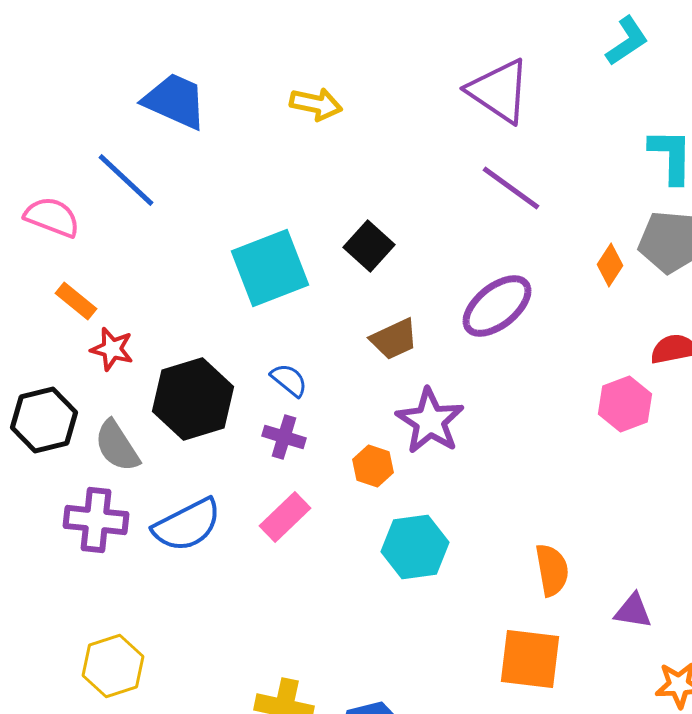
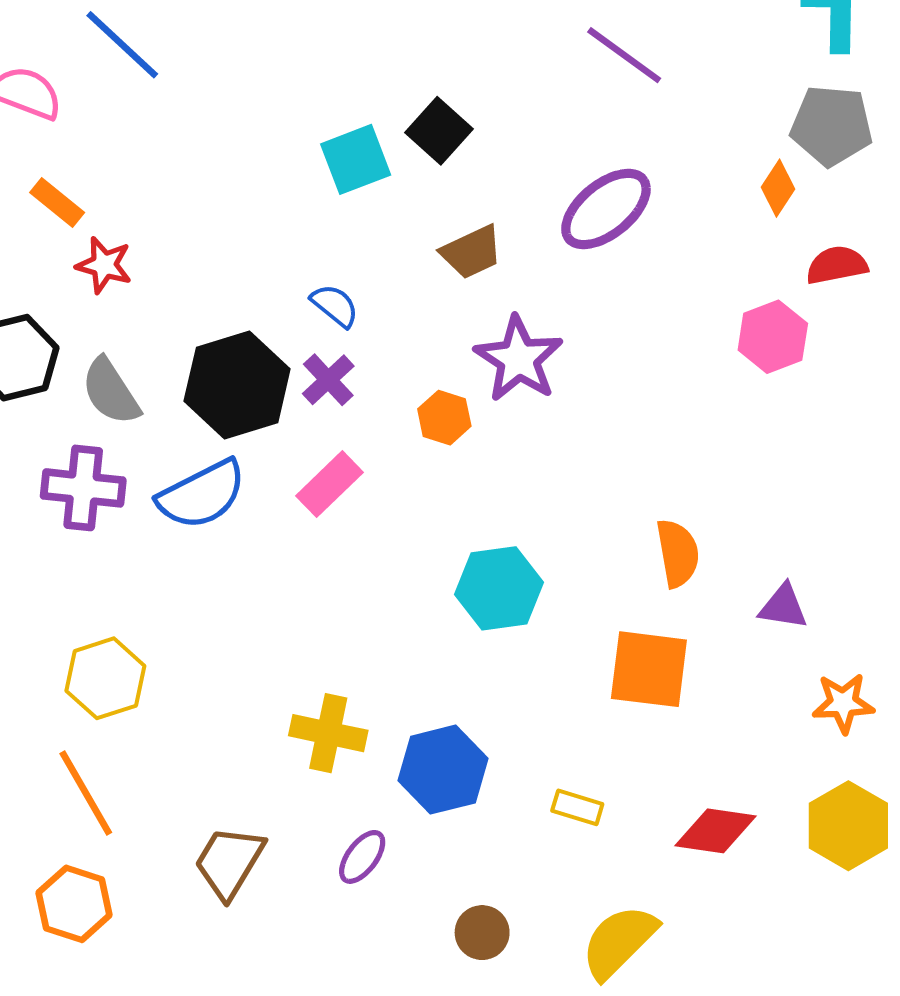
orange diamond: (610, 265) -> (778, 188), moved
cyan square: (270, 268) -> (356, 159), moved, size x0.7
black hexagon: (193, 399) -> (237, 385), moved
purple cross: (284, 437) -> (328, 380), turned 30
cyan hexagon: (415, 547) -> (499, 588), moved

